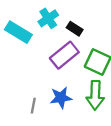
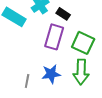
purple rectangle: (64, 55) -> (54, 37), turned -35

